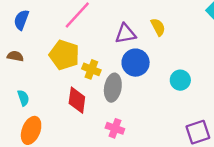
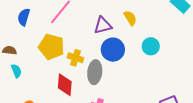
blue semicircle: (21, 20) -> (24, 17), moved
cyan circle: (180, 80) -> (151, 46), moved
cyan semicircle: (23, 98) -> (16, 71), moved

